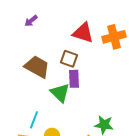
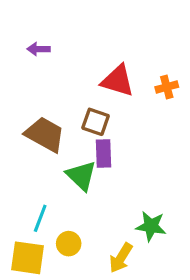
purple arrow: (31, 21) -> (39, 49), moved, turned 40
orange cross: (114, 37) -> (167, 87), size x0.6

